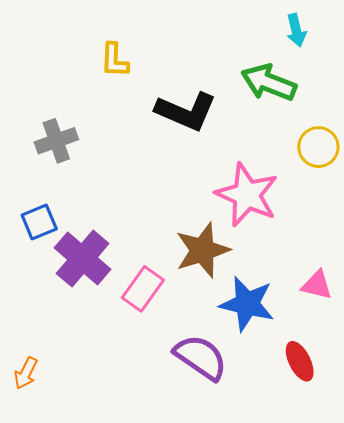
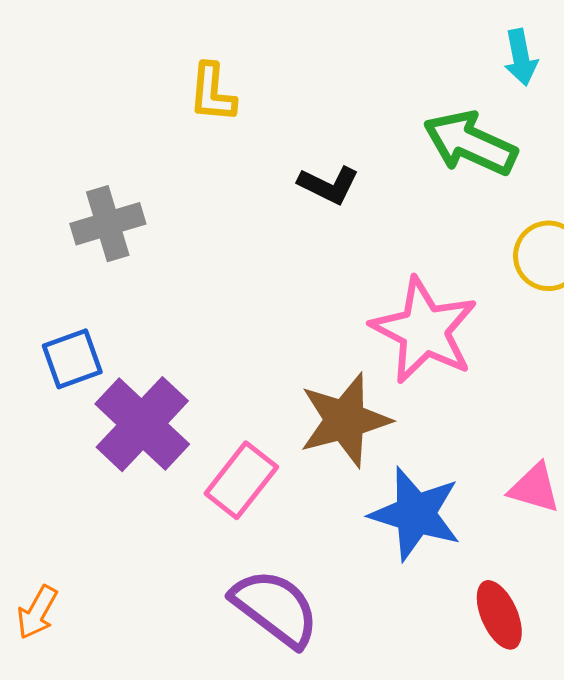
black L-shape: (186, 111) -> (329, 185), size x0.6
purple semicircle: (201, 357) -> (275, 608), moved

